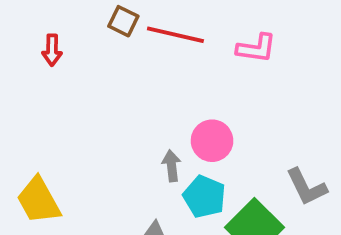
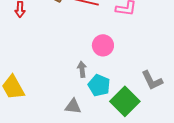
pink circle: (212, 141) -> (103, 45), moved

